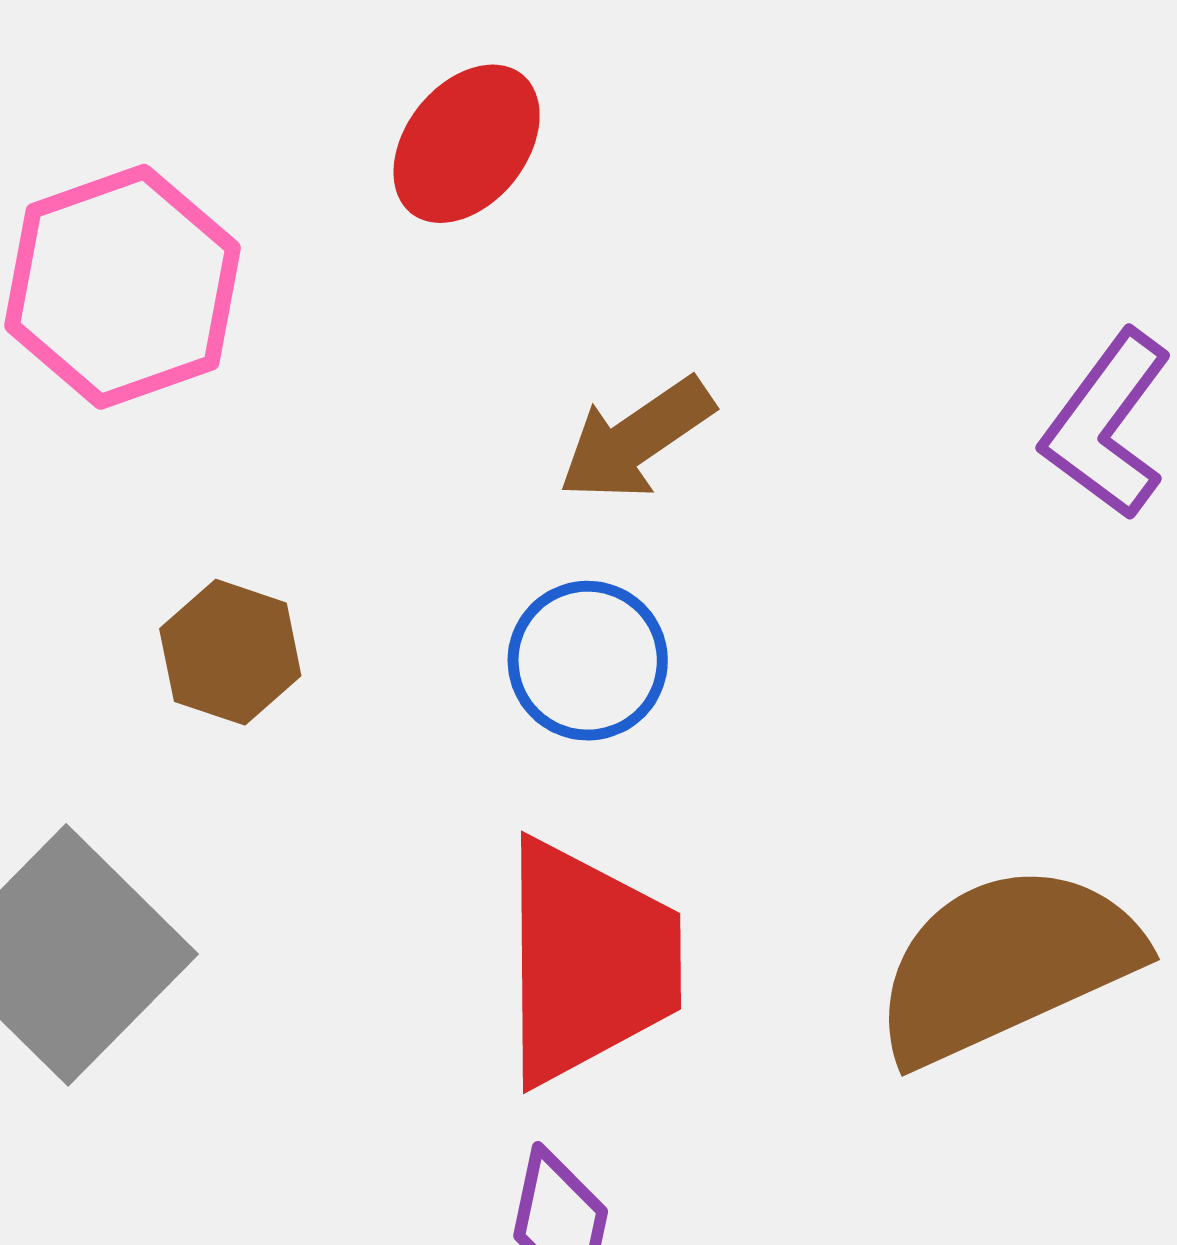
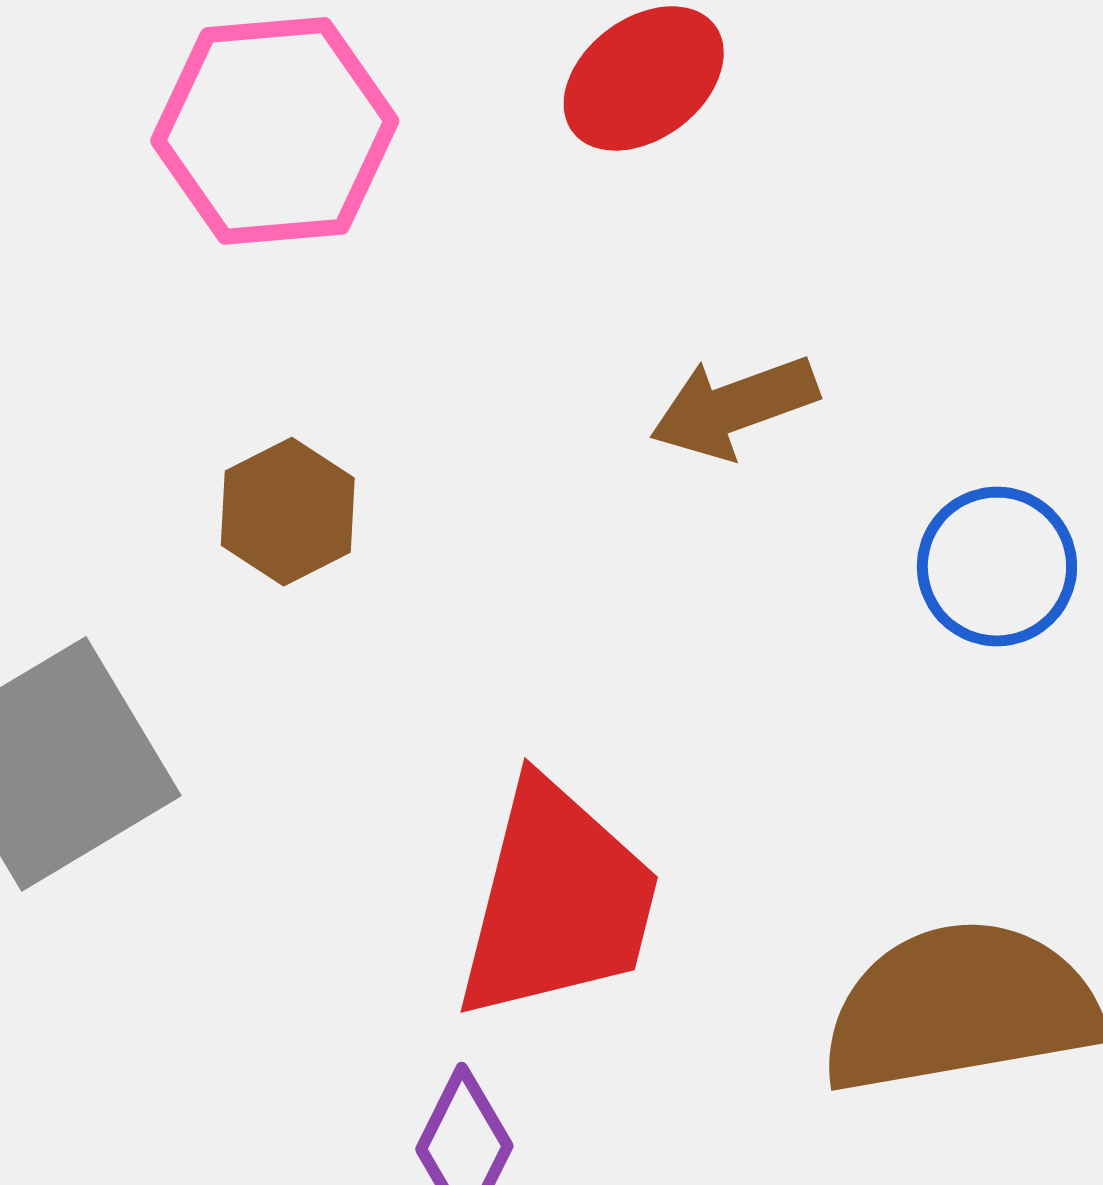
blue circle: (588, 661) -> (997, 567), moved

